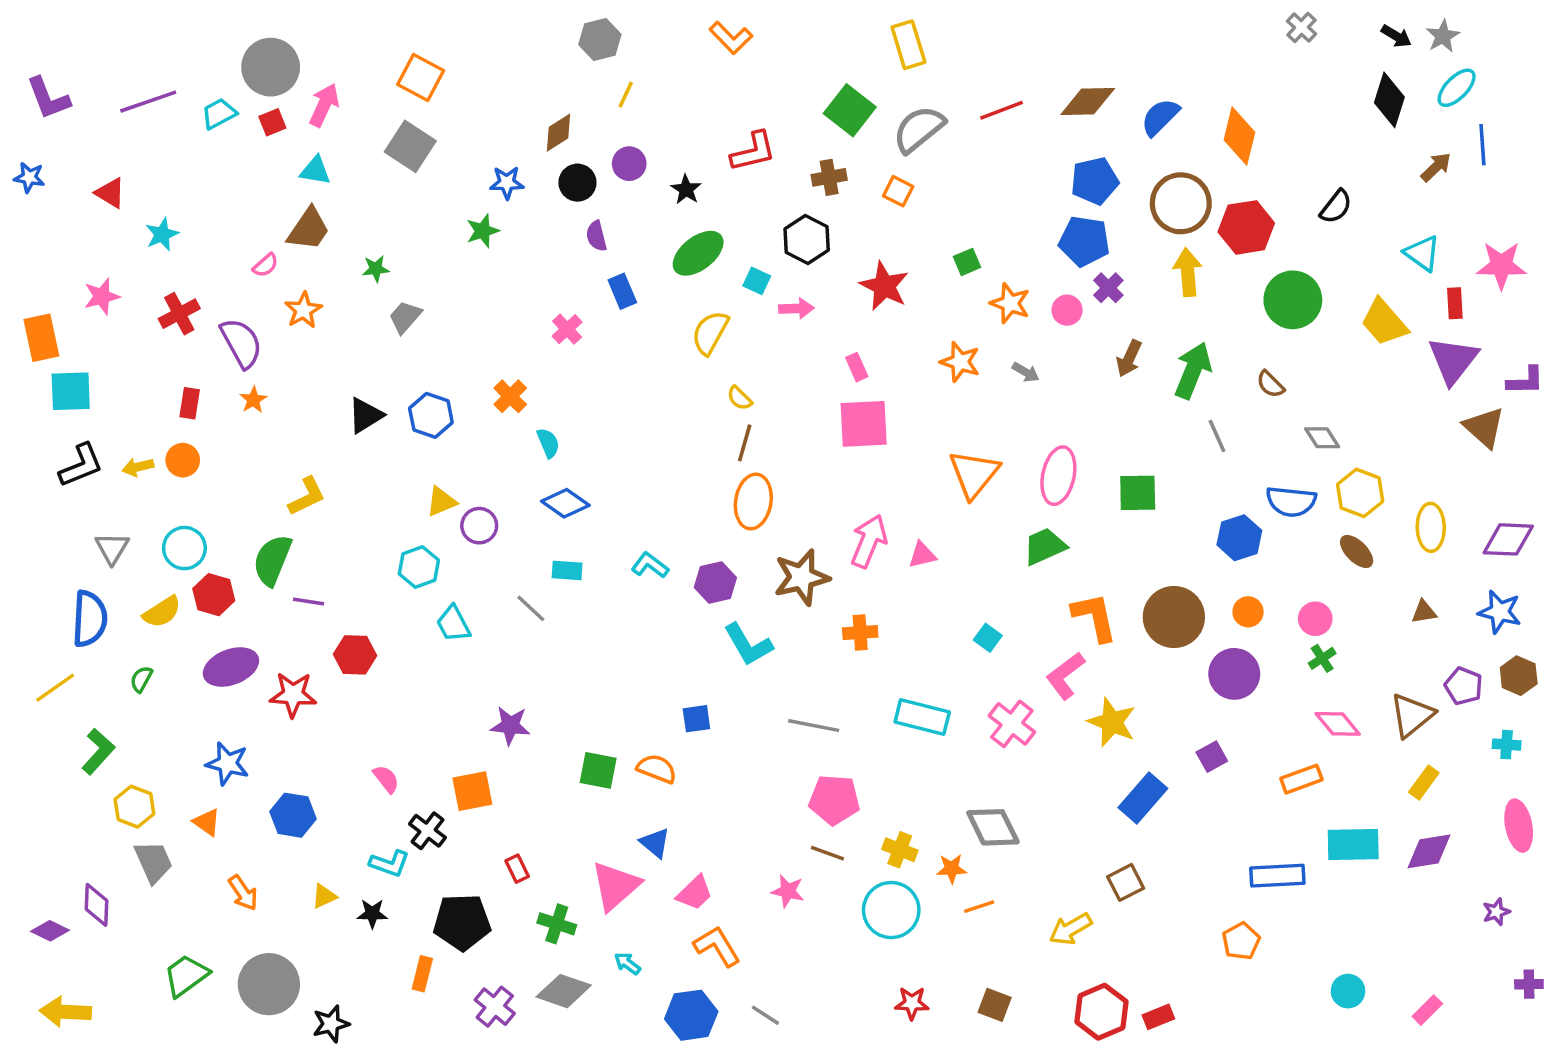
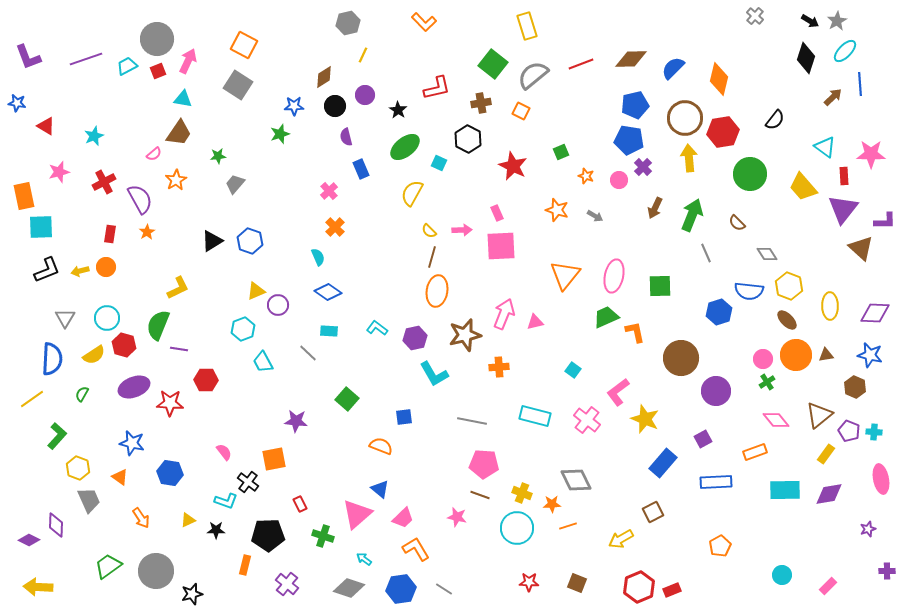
red triangle: (110, 193) -> (46, 126), moved
orange star: (1010, 303) -> (586, 176), size x0.7
pink arrow: (796, 308) -> (462, 230), moved
orange cross: (510, 396) -> (335, 227), moved
orange circle: (1248, 612) -> (796, 355), moved, size x1.8
orange L-shape: (1095, 617) -> (635, 332), moved, size x0.7
brown hexagon: (1519, 676) -> (855, 387), moved
purple pentagon: (1463, 686) -> (849, 431), moved
green square: (598, 770) -> (347, 399), moved, turned 30
blue rectangle: (1277, 876) -> (716, 482), moved
gray diamond: (564, 991) -> (349, 588), moved

